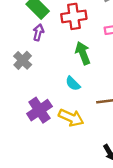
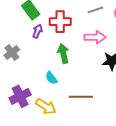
purple arrow: (38, 32) -> (37, 31), moved

